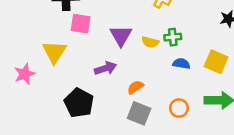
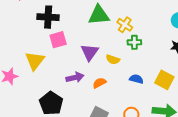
pink square: (81, 24) -> (58, 40), turned -30
green cross: (173, 37) -> (134, 42), moved
orange semicircle: (135, 87) -> (99, 83), moved

